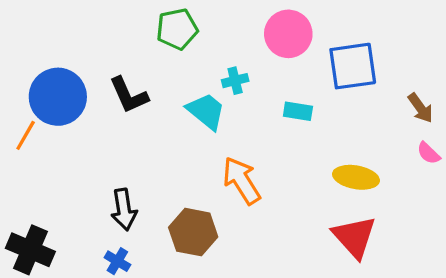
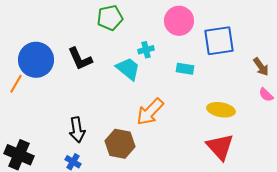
orange arrow: (242, 181) -> (150, 112), turned -104

